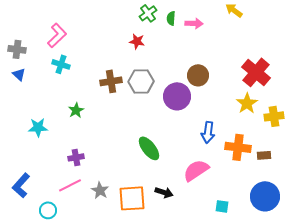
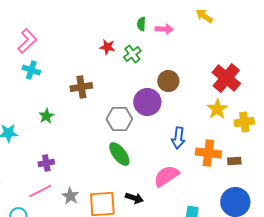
green cross: (148, 13) -> (132, 54), moved
gray hexagon: (141, 81) -> (119, 119), moved

